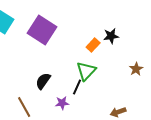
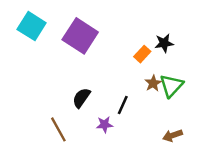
brown star: (136, 69) -> (153, 83), moved
green triangle: (86, 71) -> (171, 86), moved

